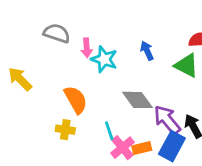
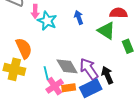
gray diamond: (137, 100) -> (67, 66), moved
yellow cross: (65, 130) -> (14, 69), size x1.5
blue rectangle: (172, 146) -> (91, 88), turned 30

